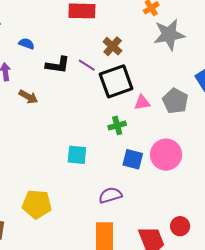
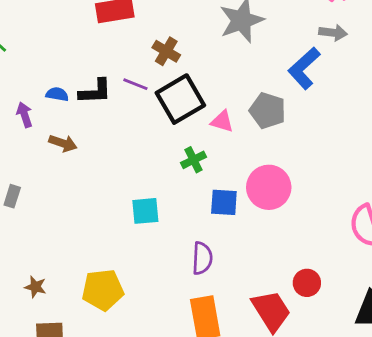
blue semicircle: (27, 44) -> (57, 94), moved
pink triangle: (142, 103) -> (222, 121), turned 36
purple semicircle: (110, 195) -> (202, 258), turned 120

